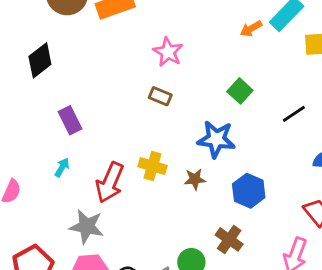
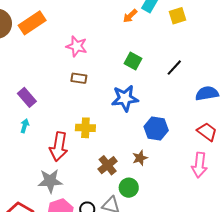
purple rectangle: (70, 120) -> (27, 97), moved
cyan arrow: (62, 167) -> (25, 126), moved
brown star: (195, 179) -> (140, 158), moved
brown cross: (229, 239) -> (108, 165), moved, turned 30

